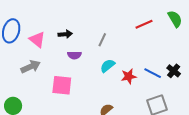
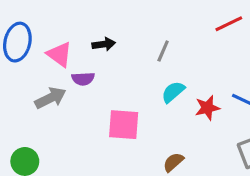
purple semicircle: (74, 55) -> (83, 79), moved
pink square: (62, 85) -> (124, 125), moved

